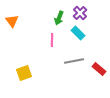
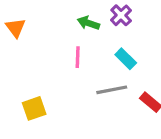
green arrow: (59, 18) -> (88, 23), turned 88
cyan rectangle: (78, 33) -> (126, 59), moved

